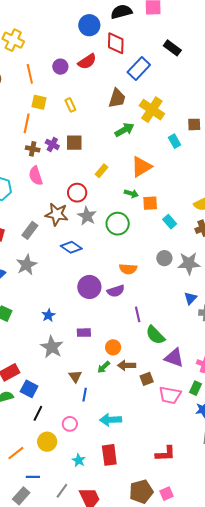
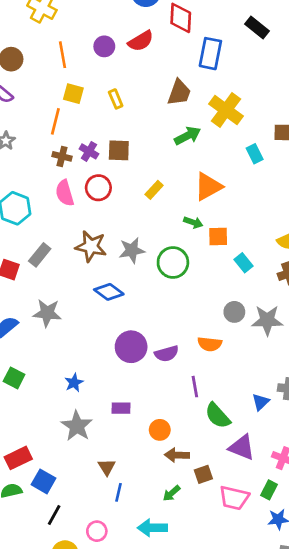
blue rectangle: (139, 69) -> (210, 54), turned -35
red circle: (77, 193) -> (98, 188), moved
gray star: (87, 216) -> (132, 250), turned 30
gray rectangle: (30, 230) -> (40, 255), moved
gray star: (26, 265) -> (47, 313), turned 30
orange semicircle: (128, 269) -> (210, 344), moved
blue triangle: (191, 298) -> (261, 402), moved
green arrow: (104, 367) -> (171, 493), moved

